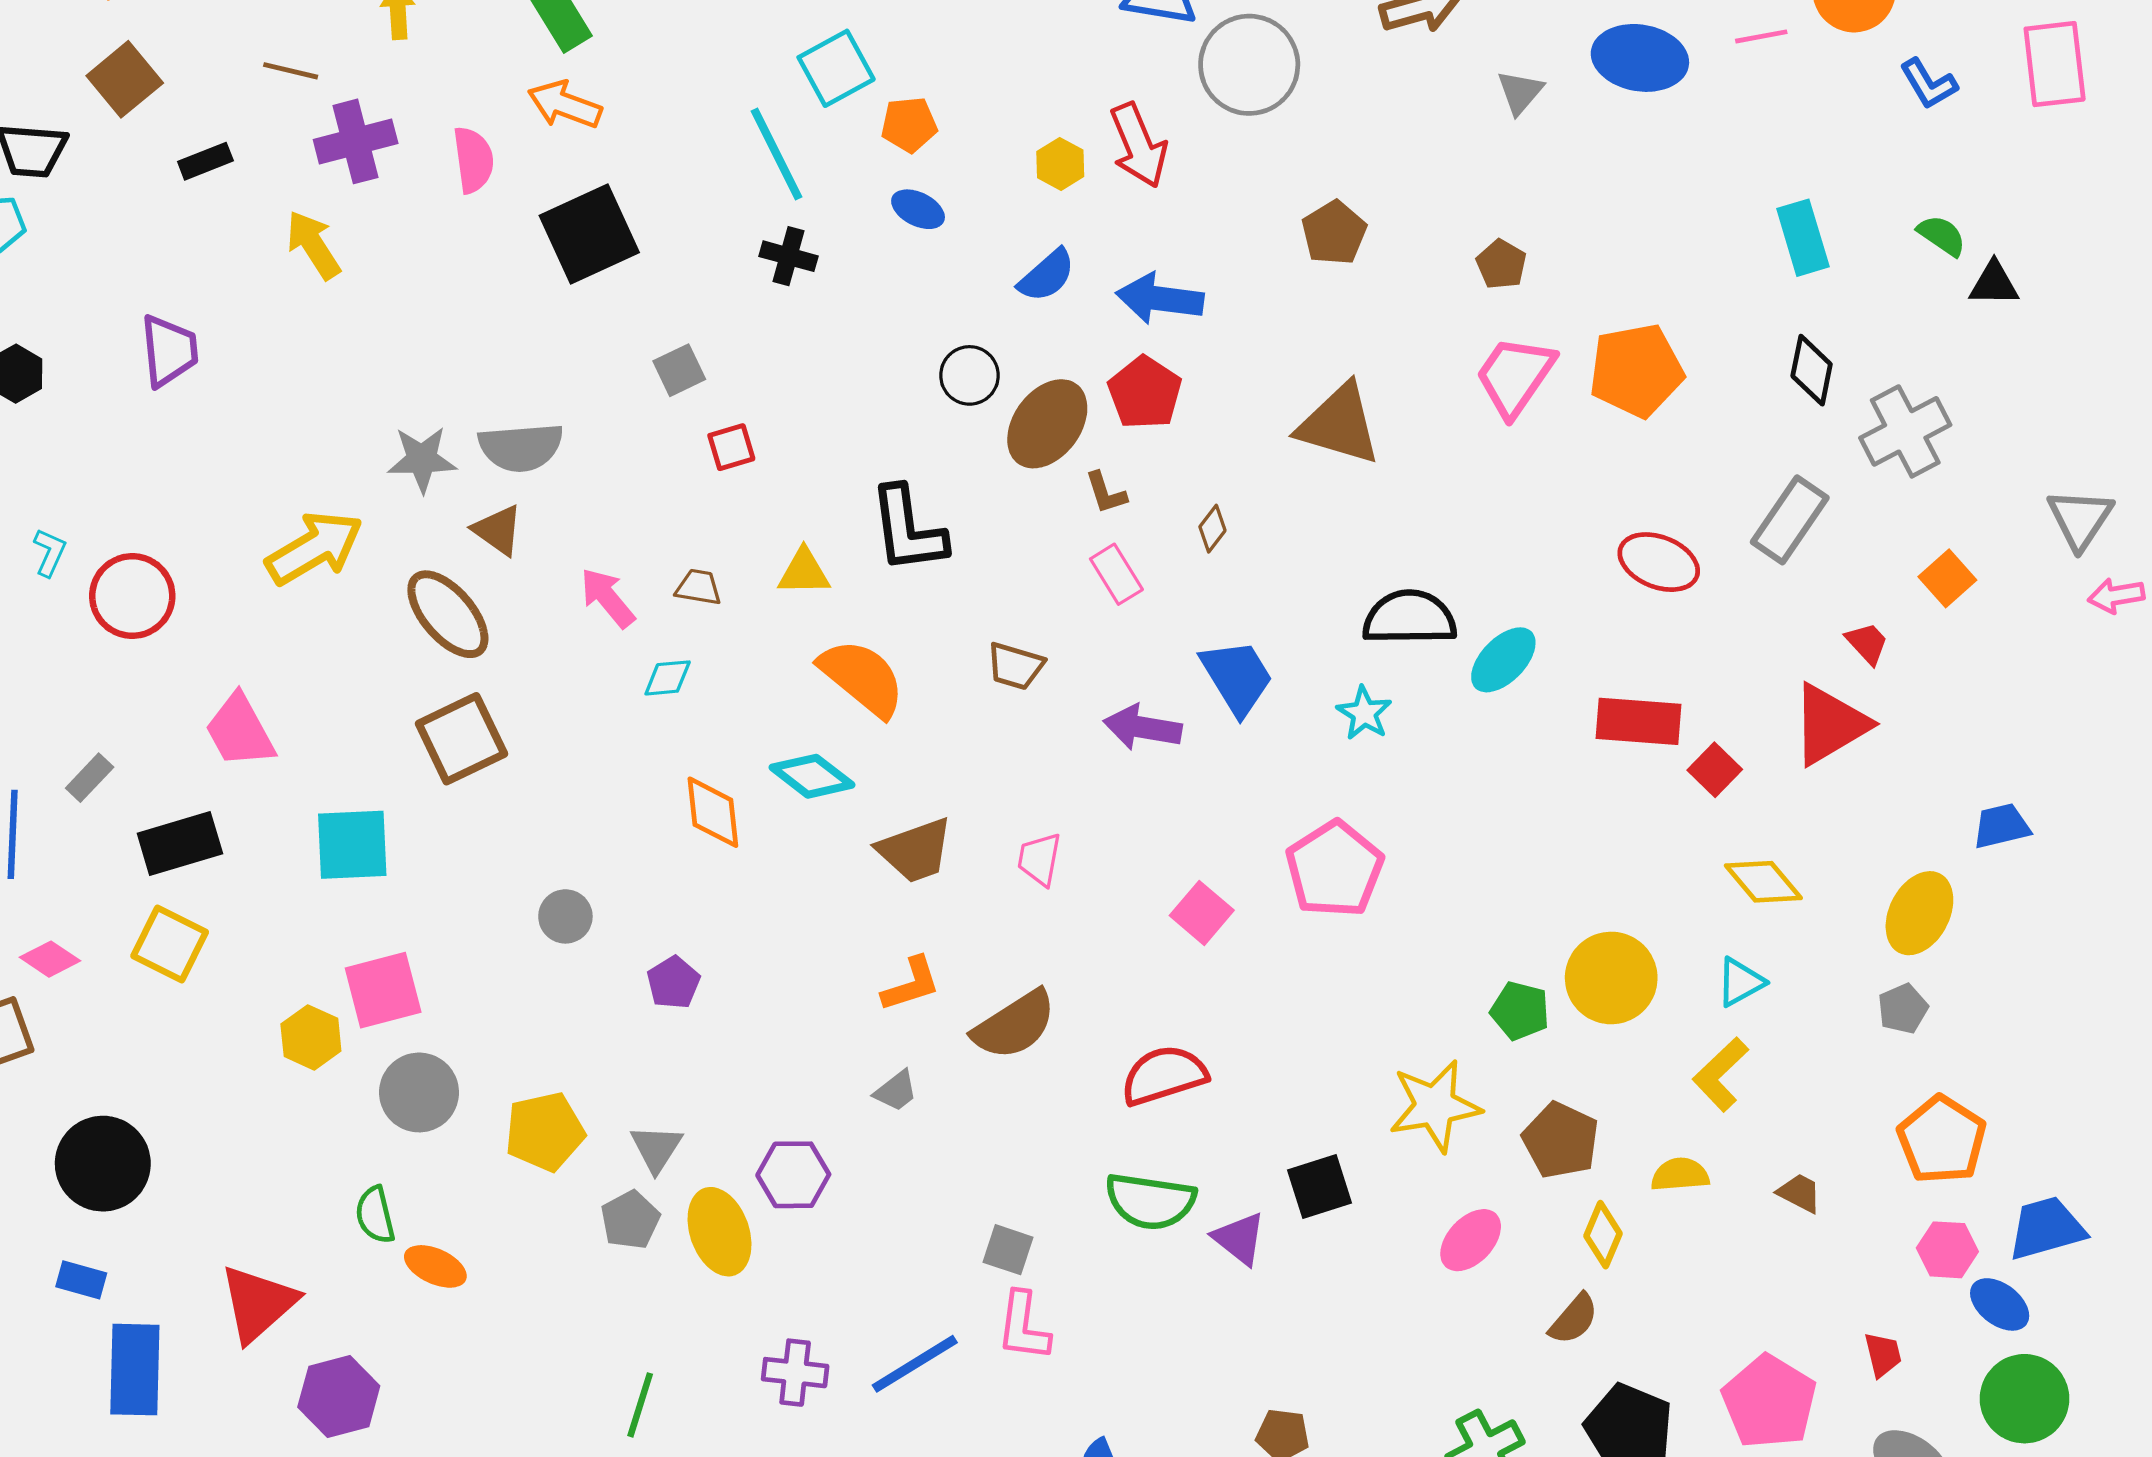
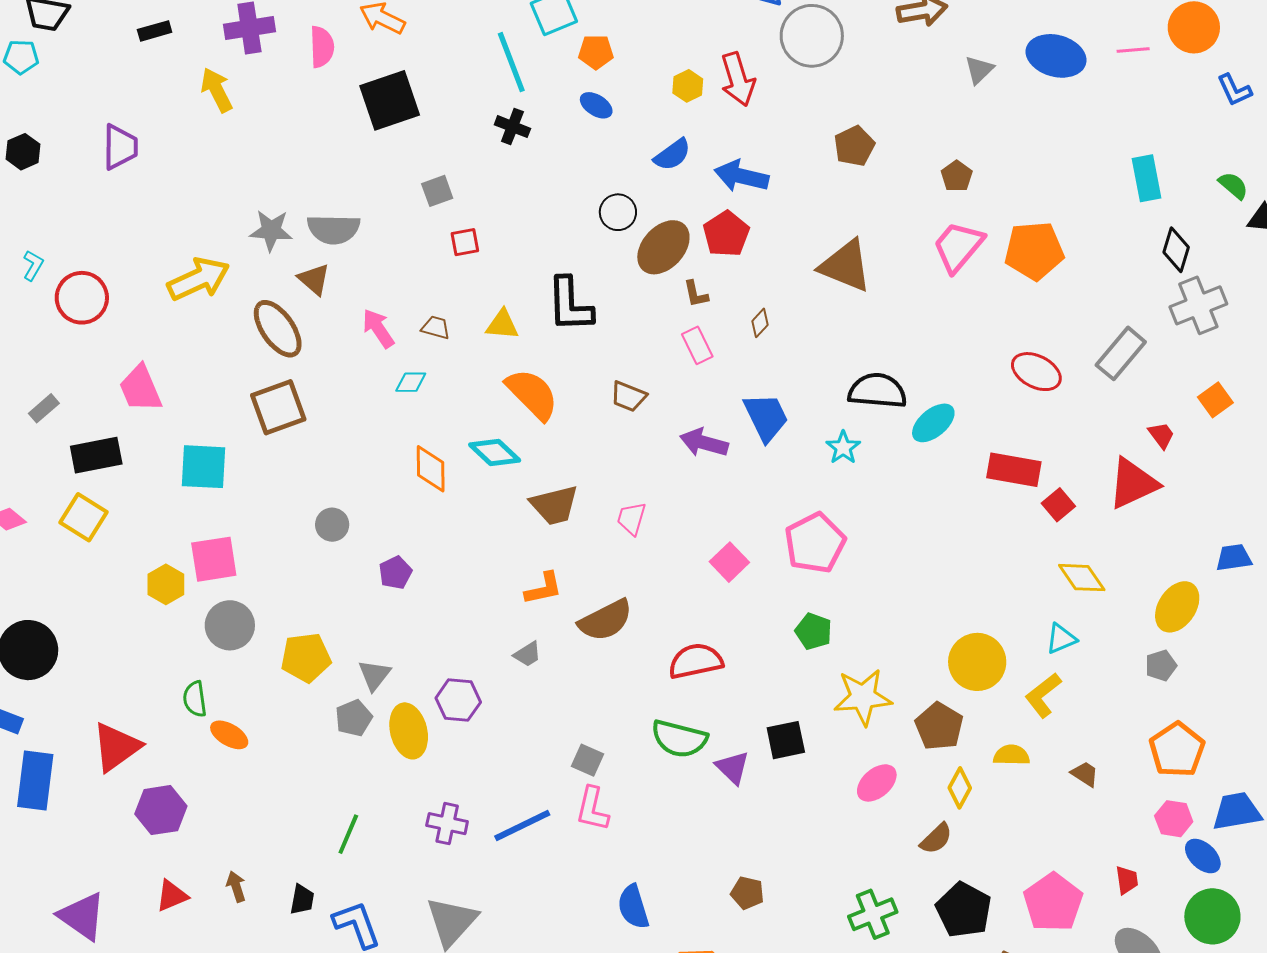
black diamond: (1812, 370) -> (1176, 250), moved
yellow circle: (1611, 978) -> (977, 662), moved
green pentagon: (1520, 1011) -> (814, 631), moved

